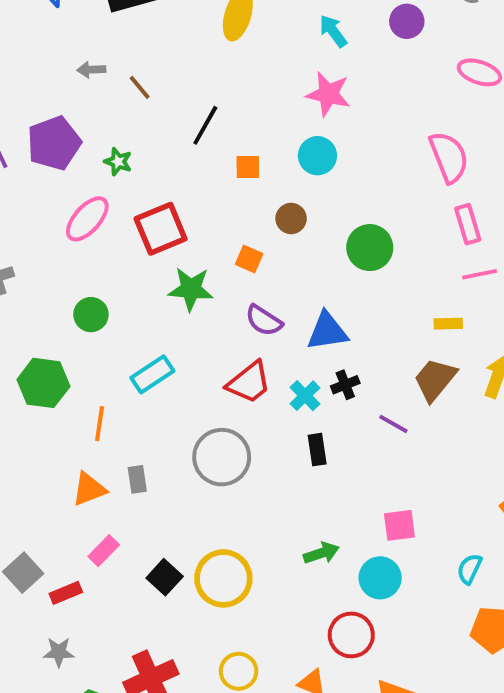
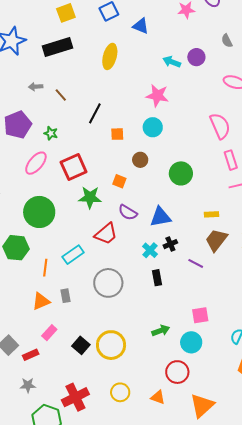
cyan arrow: (333, 31) -> (172, 62), moved, turned -30
green circle: (91, 315) -> (39, 212), size x1.8
yellow rectangle: (448, 324) -> (211, 214), moved
cyan rectangle: (152, 374) -> (73, 255), moved
red trapezoid: (249, 382) -> (106, 234), moved

